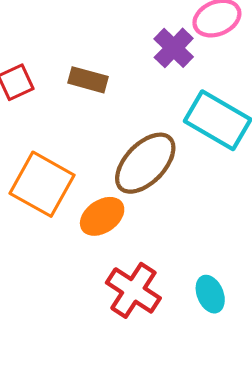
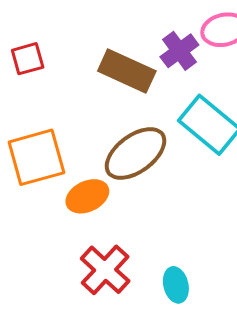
brown rectangle: (88, 80) -> (127, 71), moved, size x1.5
orange square: (42, 184) -> (36, 157), turned 36

